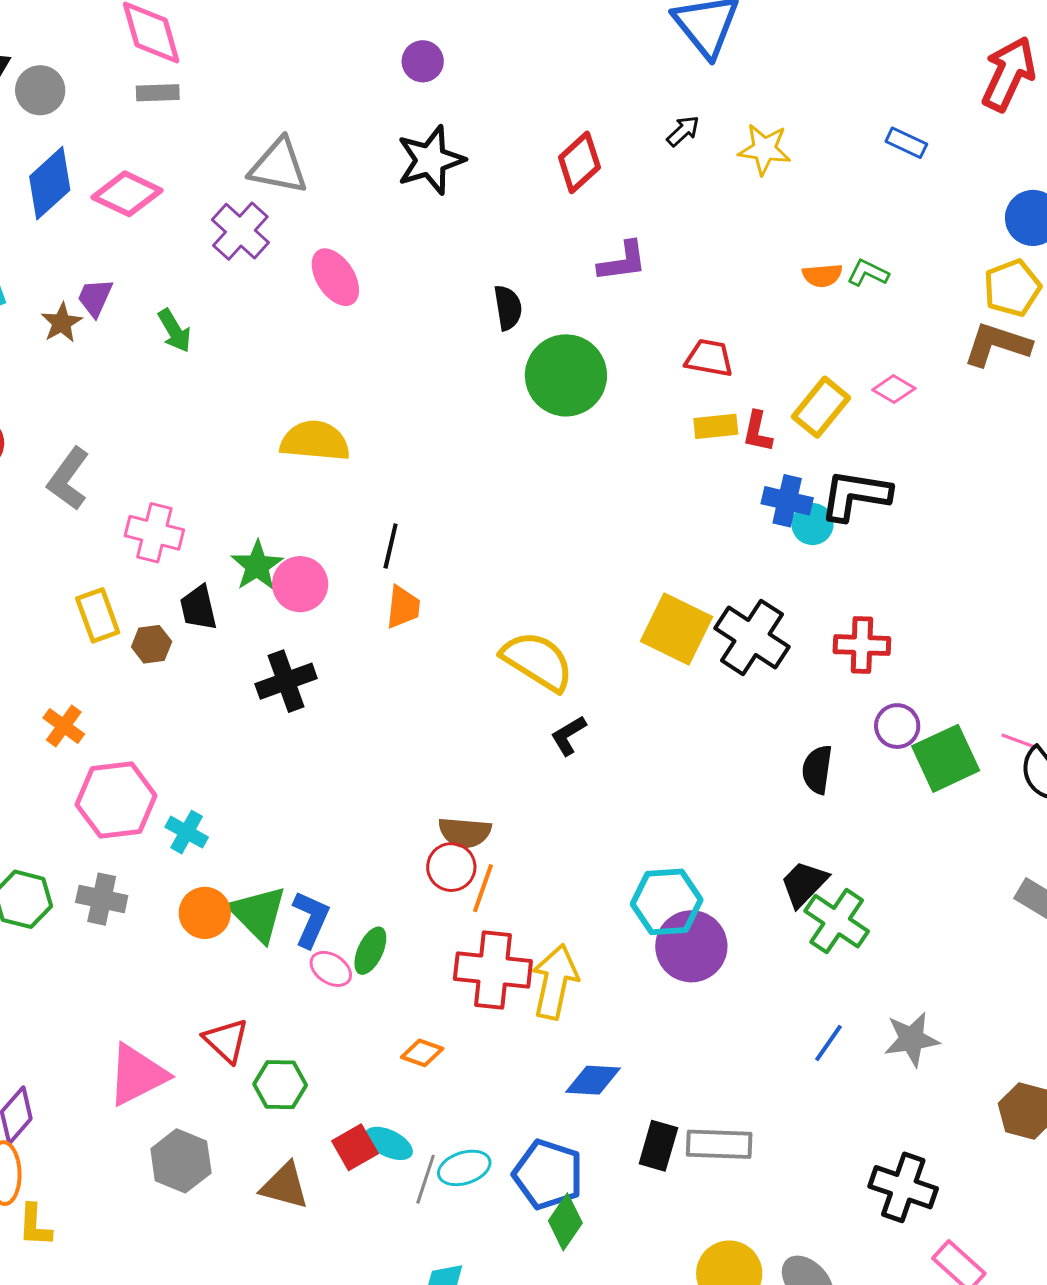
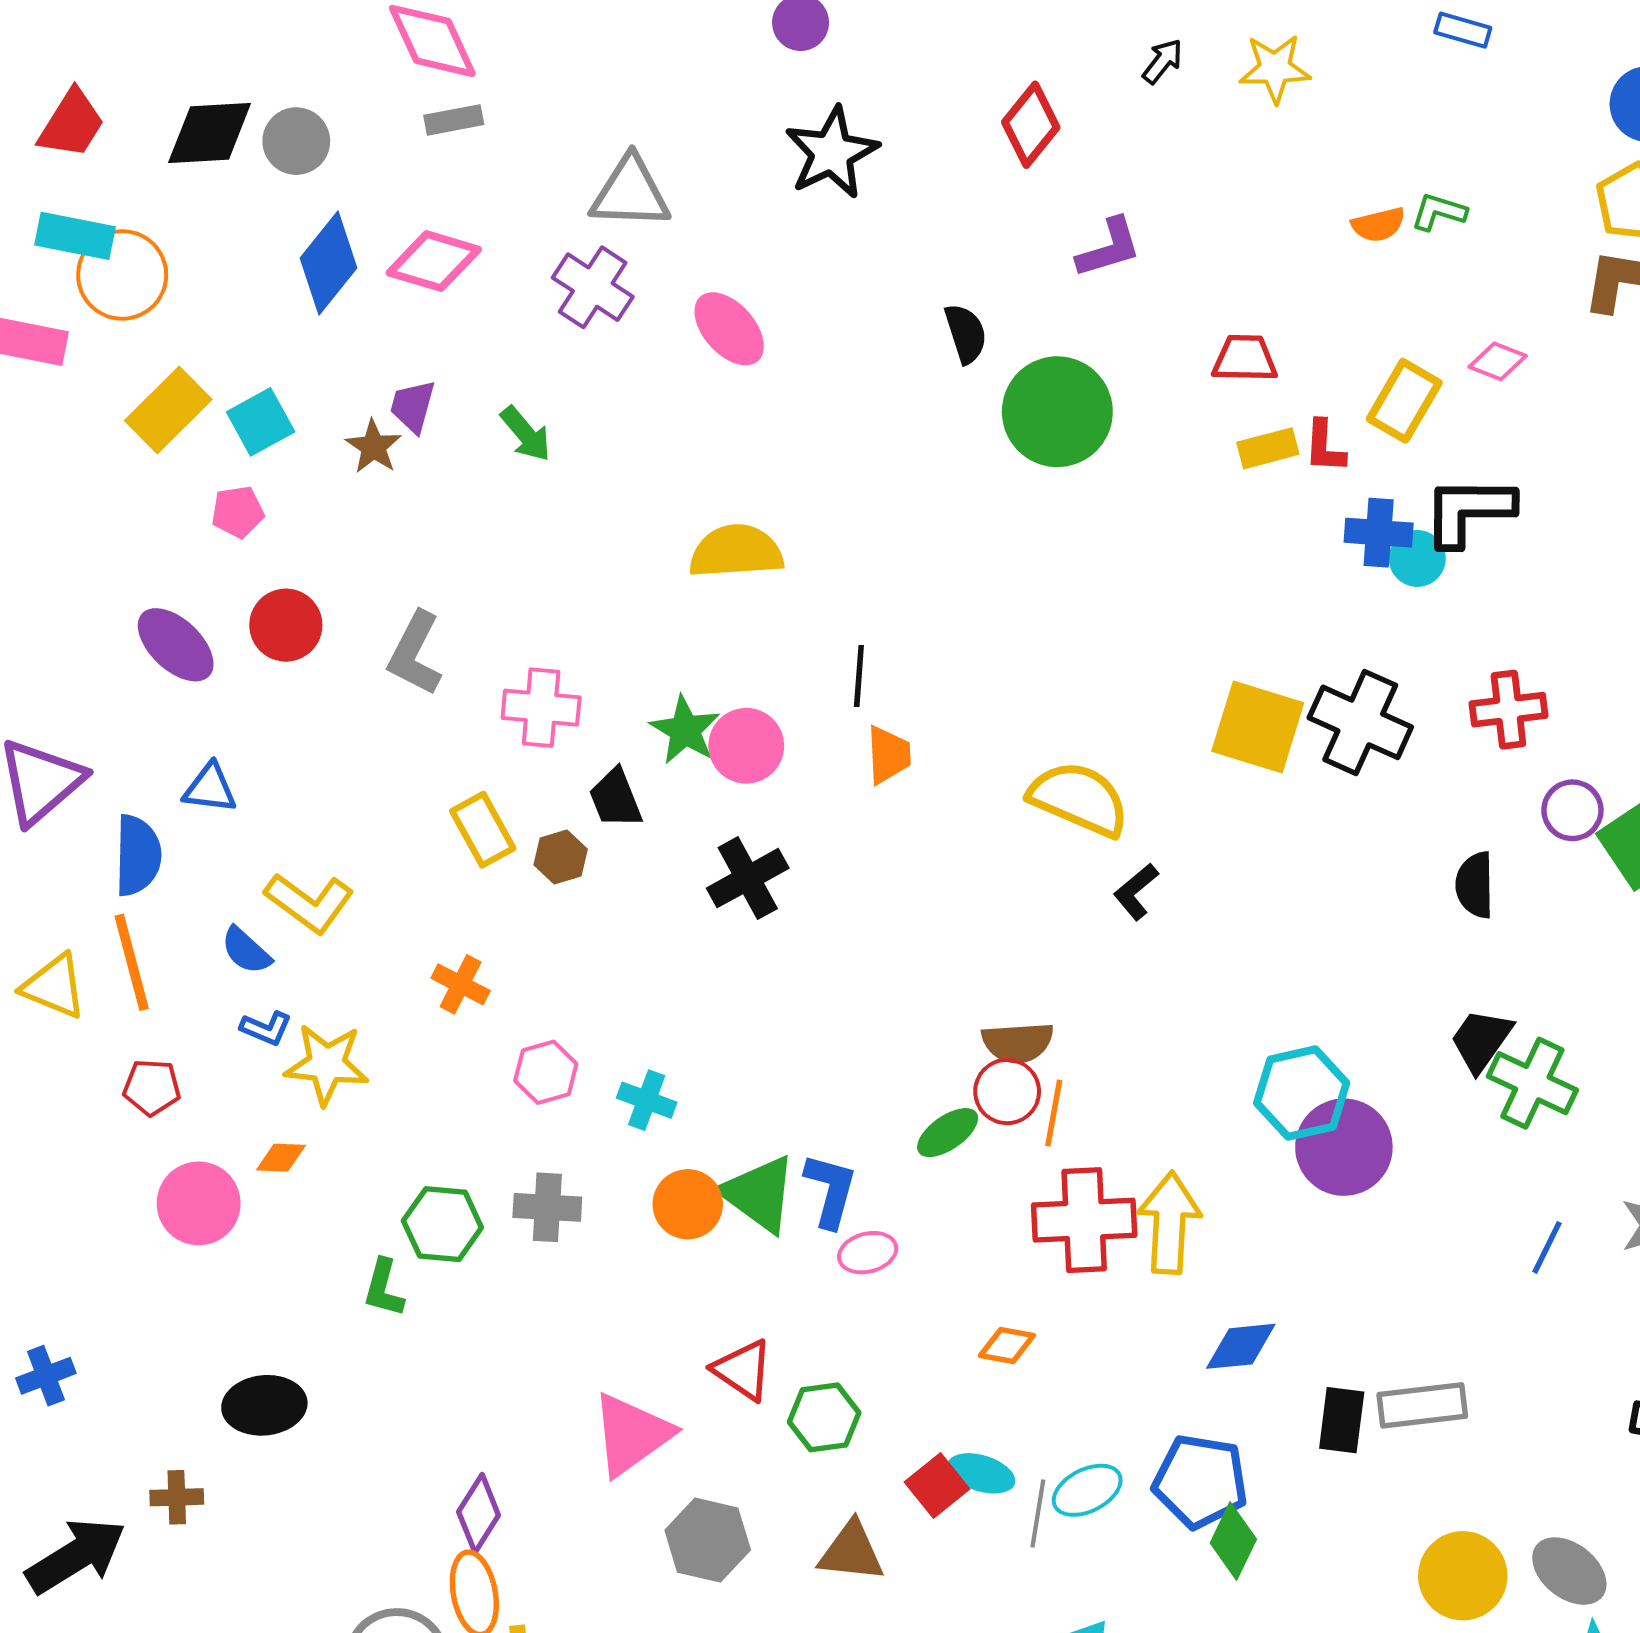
pink hexagon: (116, 800) -> (546, 1072), size x0.6
green ellipse: (370, 951) -> (948, 1133), moved, turned 39
pink ellipse: (331, 969) -> (868, 1253), turned -39

